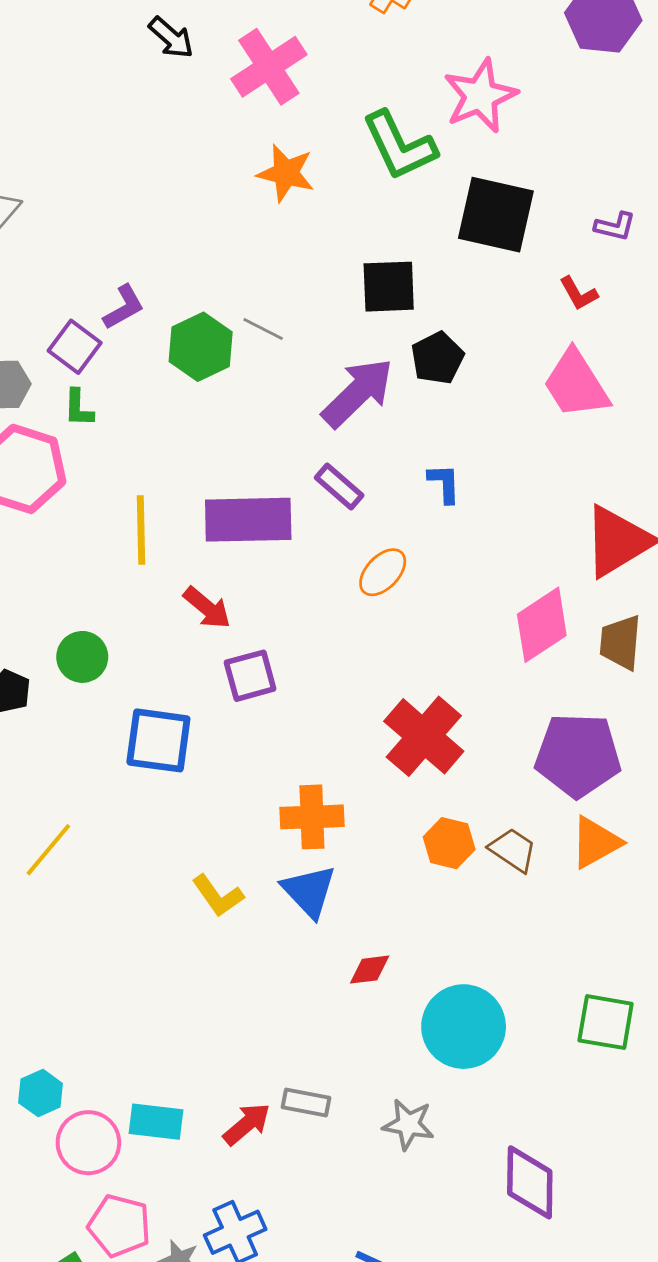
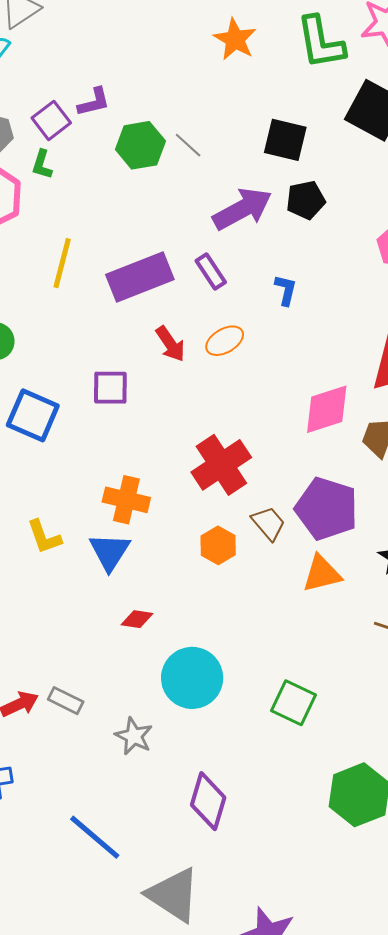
purple rectangle: (248, 520) -> (140, 277), turned -36
red arrow: (207, 608) -> (170, 344), moved
brown trapezoid: (513, 850) -> (268, 523), moved

